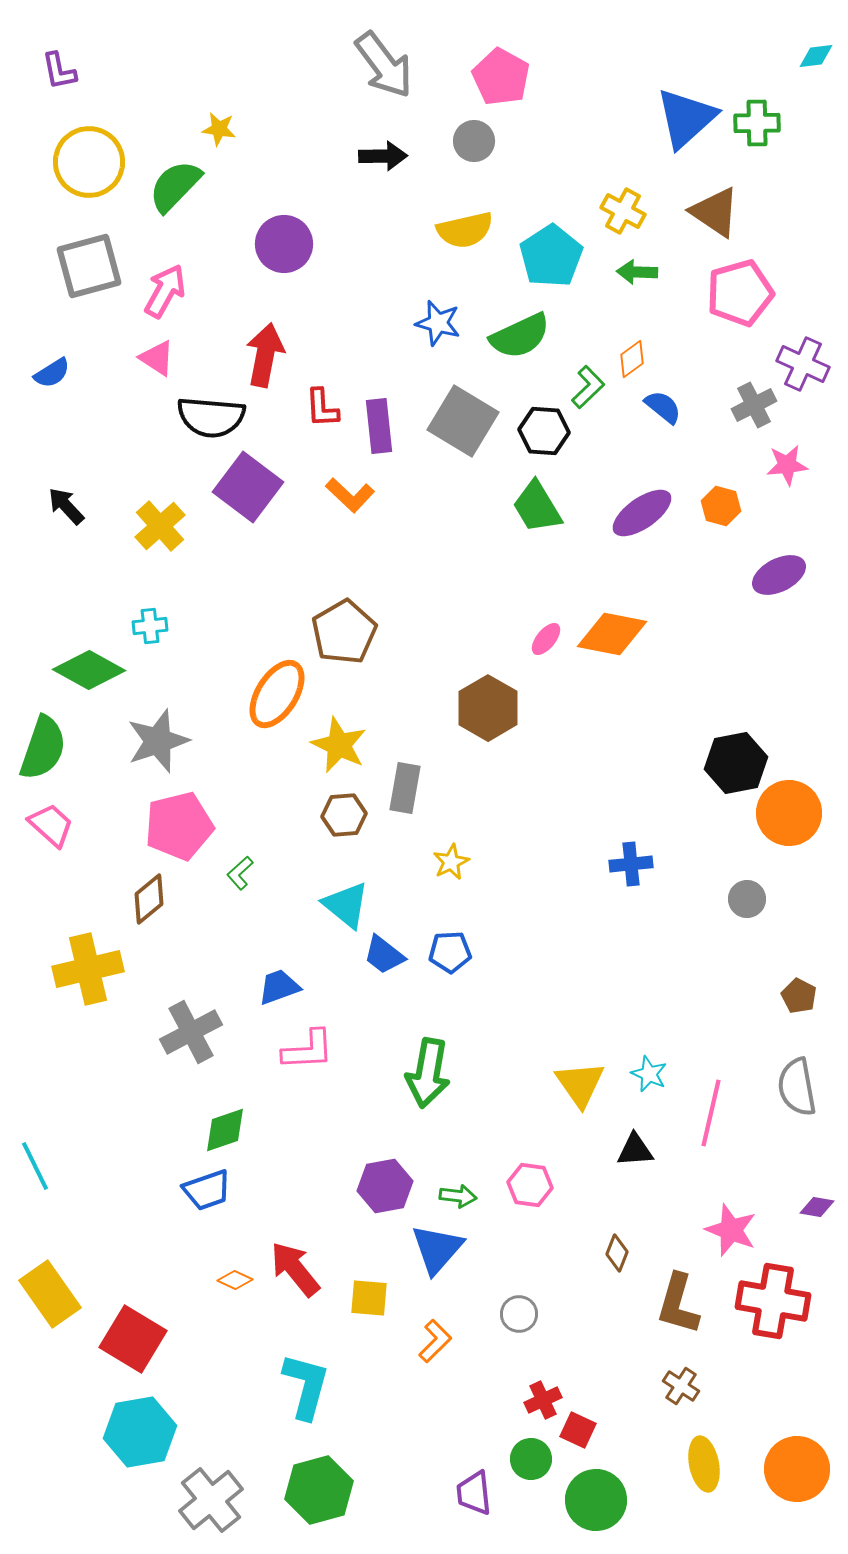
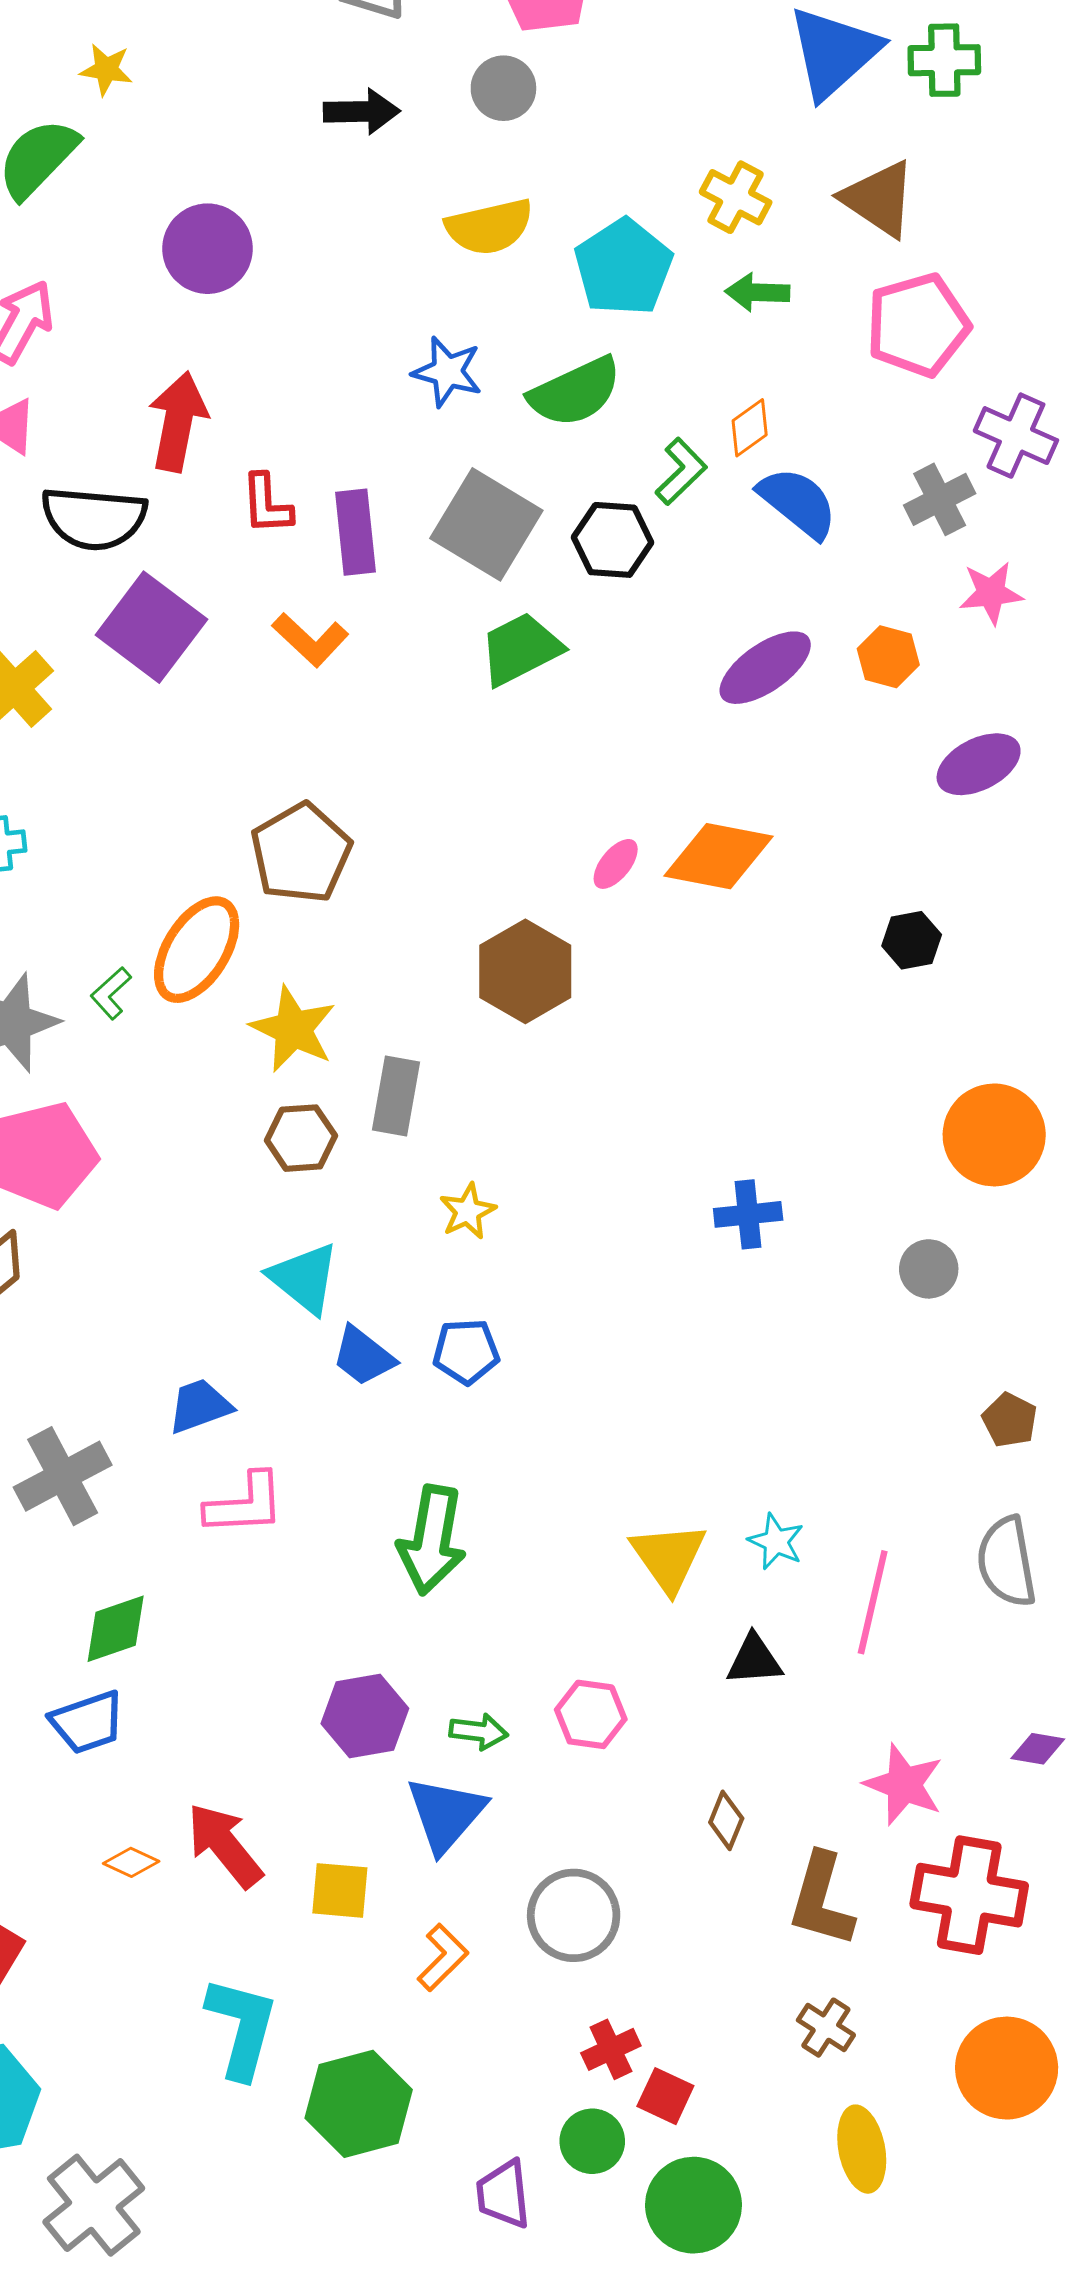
blue semicircle: (663, 407) -> (798, 503), size x1.4
green trapezoid: (537, 507) -> (521, 649), moved, turned 94
black hexagon: (736, 763) -> (912, 940), moved, size x0.6
green L-shape: (240, 873) -> (111, 993), moved
gray circle: (519, 1314) -> (574, 1915), size x1.6
orange circle: (797, 1469) -> (1007, 2068), moved
green hexagon: (319, 1490) -> (359, 2104), moved

